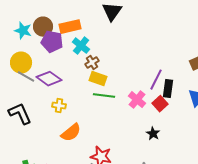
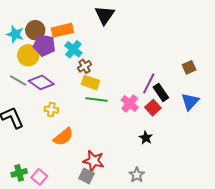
yellow circle: (21, 63) -> (28, 55), moved
black rectangle: (168, 89) -> (161, 92), turned -42

